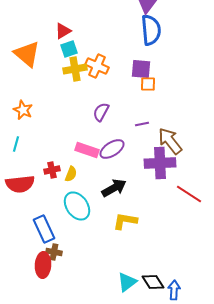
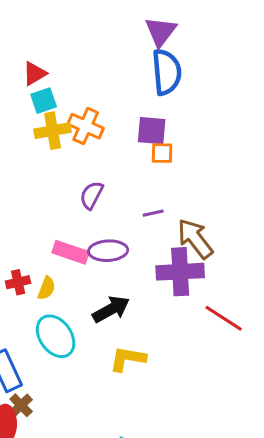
purple ellipse: (112, 149) -> (108, 251), turned 30
brown cross: (54, 252) -> (21, 405), turned 35

